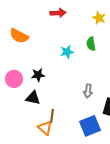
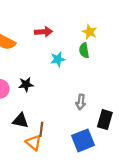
red arrow: (58, 13) -> (43, 32), moved
yellow star: (99, 18) -> (90, 32), moved
black triangle: (33, 98) -> (20, 121), moved

